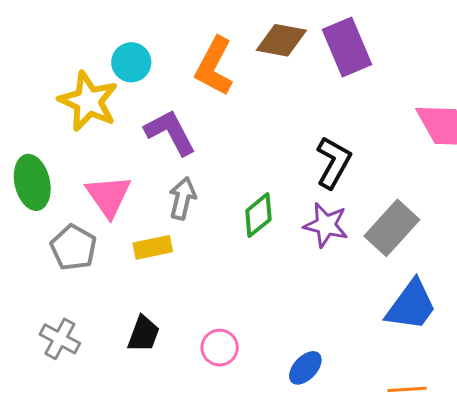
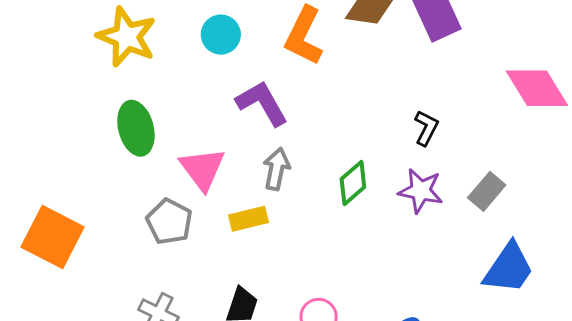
yellow star: (88, 101) -> (127, 37), moved
black L-shape: (333, 162) -> (426, 128), size x0.7
green ellipse: (32, 182) -> (136, 128), moved
gray rectangle: (392, 228) -> (487, 191), size x0.7

